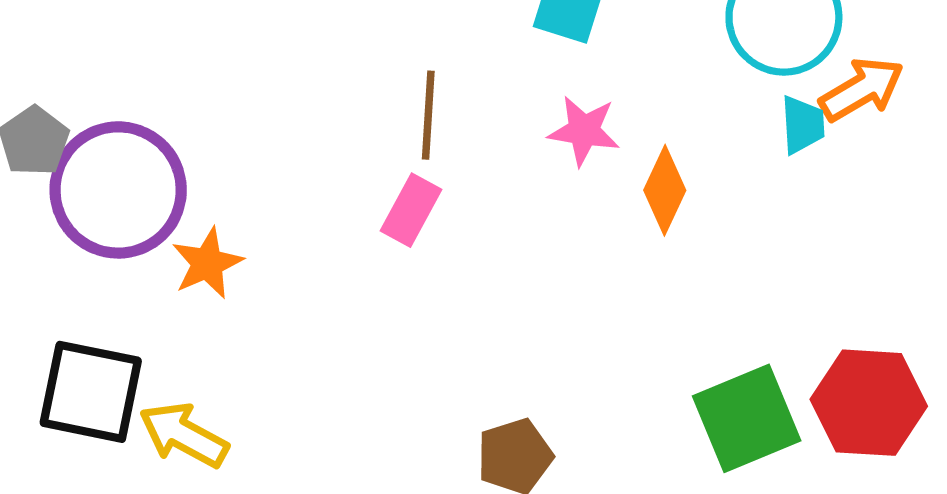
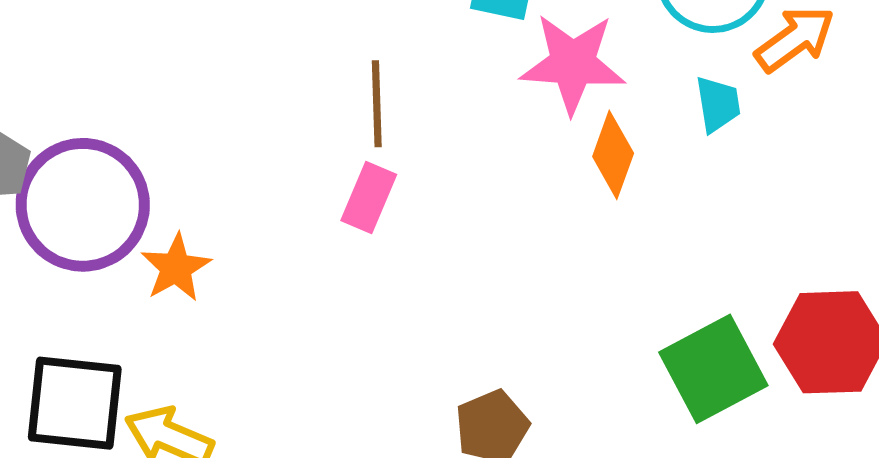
cyan trapezoid: (803, 125) -> (718, 104), moved
pink star: (584, 131) -> (573, 63), moved, size x1.5

